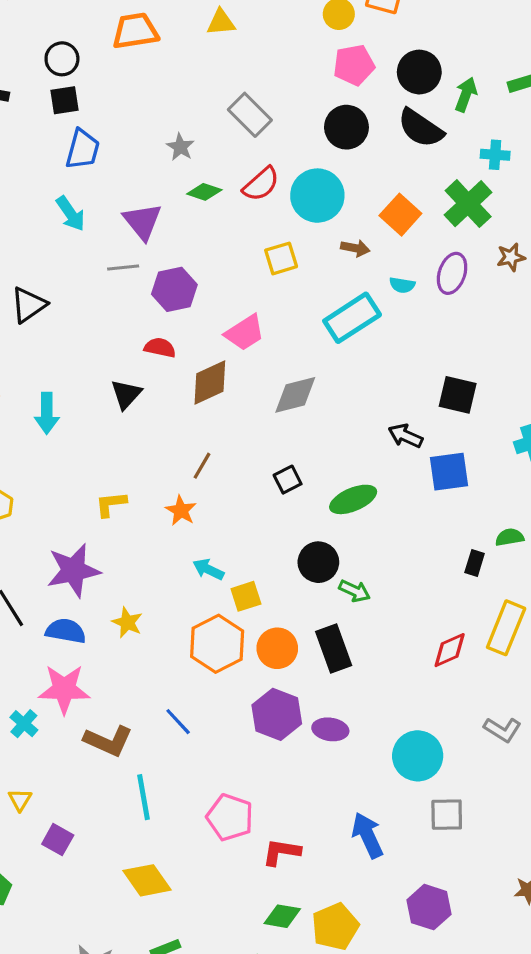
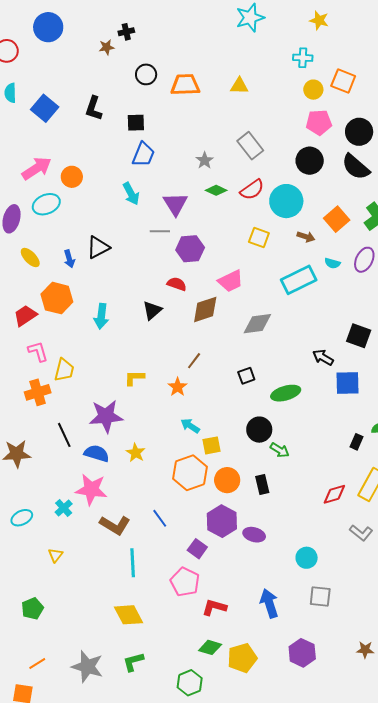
black circle: (62, 59) -> (146, 74), moved
yellow square: (281, 258) -> (259, 238), turned 30
black rectangle: (334, 649) -> (262, 485), size x0.7
gray L-shape: (502, 730) -> (361, 533), moved
cyan circle: (418, 756) -> (307, 558), size x0.7
purple square: (58, 840) -> (197, 549), moved

